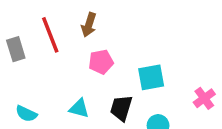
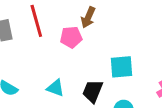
brown arrow: (89, 25) -> (88, 17), moved
pink pentagon: (101, 62) -> (71, 37), moved

